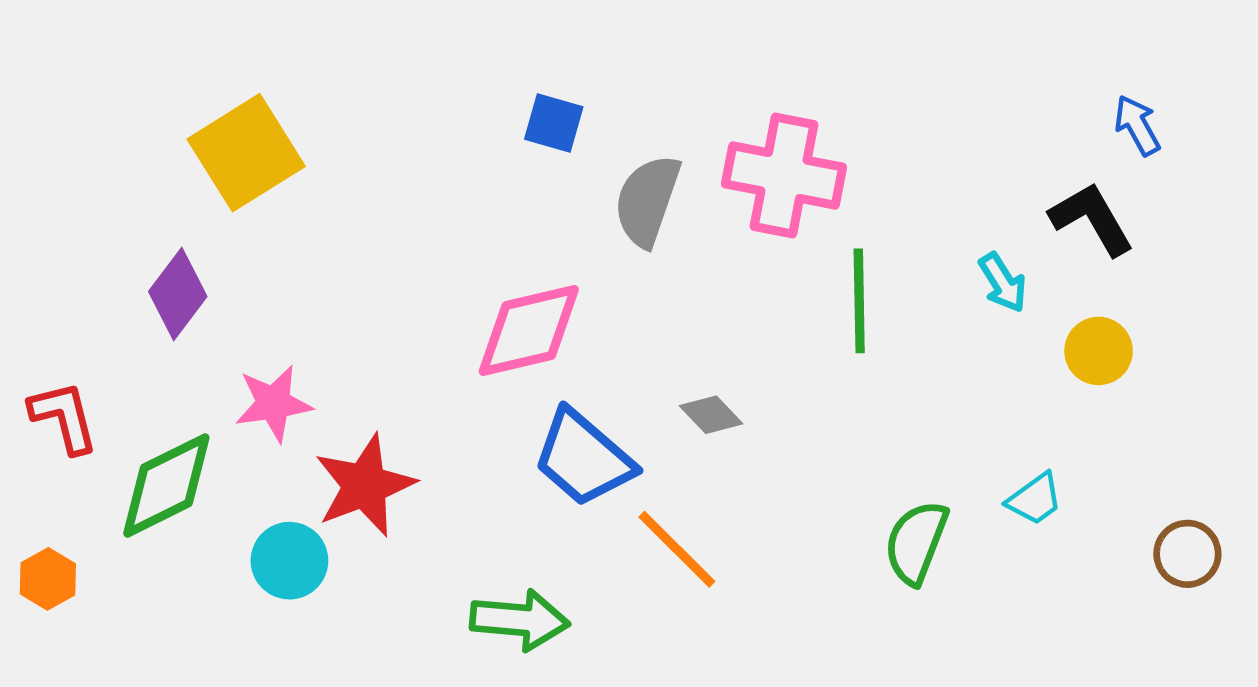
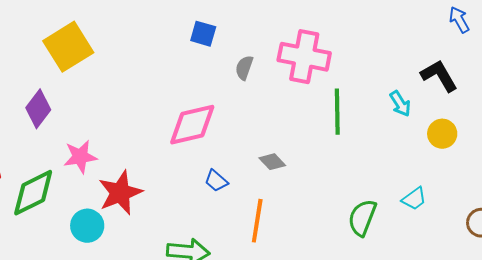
blue arrow: (1137, 125) -> (459, 20), moved
gray semicircle: (647, 201) -> (244, 68), size x0.6
blue trapezoid: (583, 458) -> (216, 181), size x0.5
orange line: (677, 549) -> (257, 221), turned 54

